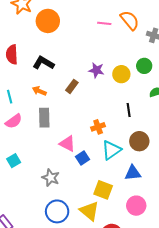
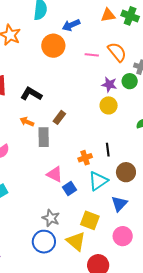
orange circle: (48, 21) -> (53, 46), moved
green circle: (144, 66) -> (130, 81), moved
purple star: (96, 70) -> (109, 84), moved
black line: (129, 110) -> (108, 150), moved
gray rectangle: (44, 118) -> (44, 137), moved
blue triangle: (133, 173) -> (119, 204), turned -42
gray star: (51, 178) -> (51, 218), moved

